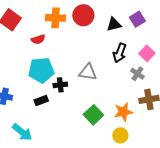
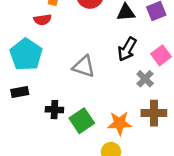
red semicircle: (38, 39) -> (42, 20), moved
cyan pentagon: (41, 70) -> (26, 54), turned 30
black cross: (60, 85) -> (54, 110), moved

